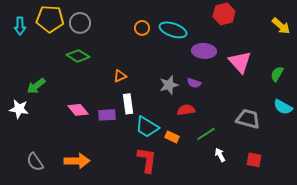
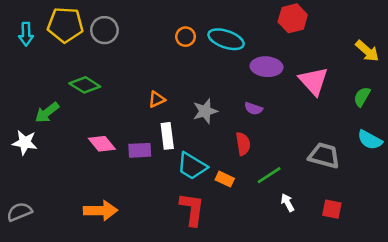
yellow arrow: (281, 26) -> (367, 51), moved
green diamond: (78, 56) -> (85, 85), moved
gray star: (169, 85) -> (205, 111), moved
red semicircle: (186, 110) -> (243, 144), turned 90
gray semicircle: (35, 162) -> (19, 212), moved, turned 102

